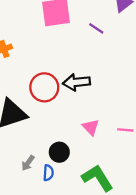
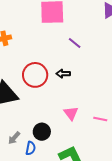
purple line: (96, 28) -> (75, 43), moved
black arrow: (76, 82) -> (63, 74), size x0.6

